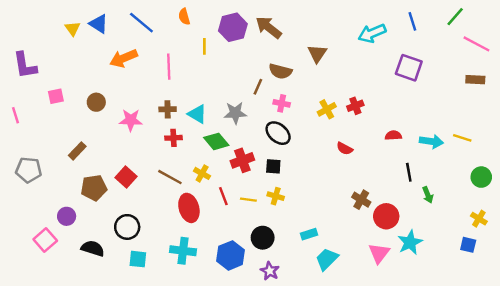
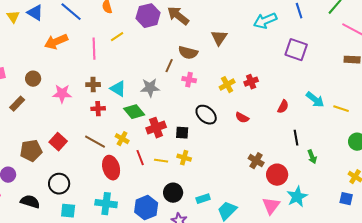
yellow line: (204, 46) -> (117, 37), moved, turned 56
black ellipse: (278, 133) -> (206, 115), moved
red semicircle: (393, 135) -> (283, 107), turned 120
cyan arrow: (431, 141) -> (315, 100), moved, turned 30
brown rectangle: (77, 151) -> (17, 104), moved
cyan rectangle: (309, 234) -> (203, 199), moved

